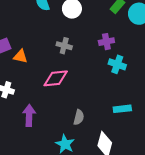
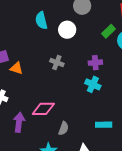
cyan cross: (117, 64) -> (93, 84), moved
pink diamond: (56, 78) -> (43, 109), moved

